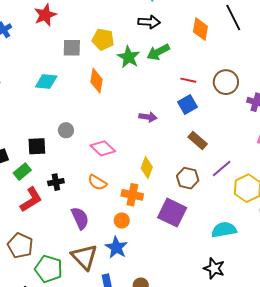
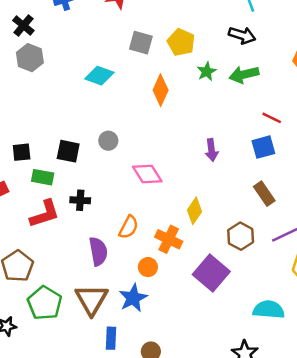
green star: (129, 57) -> (207, 72), size x0.7
purple arrow: (148, 117) -> (212, 150), turned 60
green rectangle: (22, 172) -> (43, 177), turned 36
orange semicircle: (97, 182) -> (129, 227), moved, turned -108

